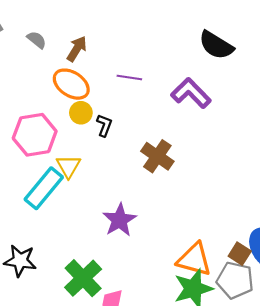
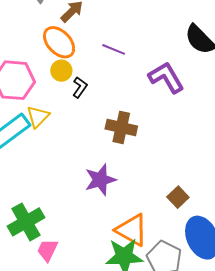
brown cross: (157, 156) -> (121, 127), turned -36
purple star: (120, 220) -> (100, 180), moved
brown square: (240, 254) -> (178, 197), moved

